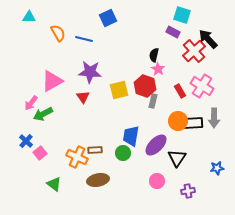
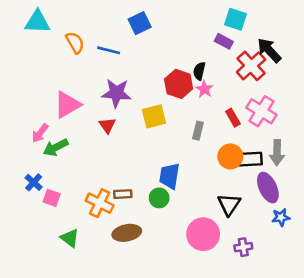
cyan triangle: (29, 17) -> (37, 22), size x1.5
red hexagon: (145, 86) -> (179, 84), moved
purple ellipse: (156, 145) -> (268, 188), moved, turned -70
pink square: (40, 153) -> (52, 198), turned -32
pink circle: (157, 181) -> (203, 234), size x1.6

